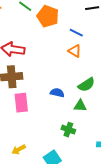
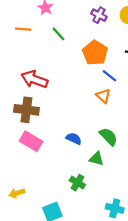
orange pentagon: (48, 16) -> (95, 53), moved
green semicircle: (86, 85) -> (108, 137), turned -114
pink rectangle: (21, 103) -> (31, 141), turned -66

